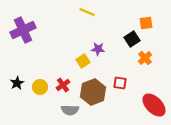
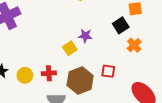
red cross: (63, 85) -> (49, 73), turned 32

